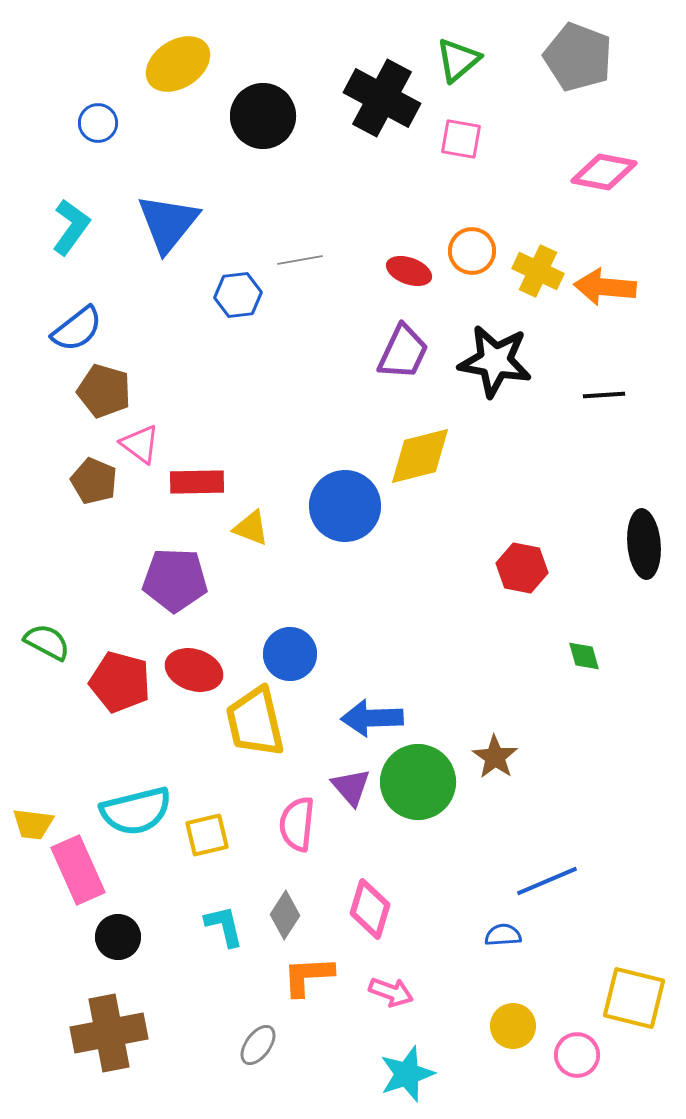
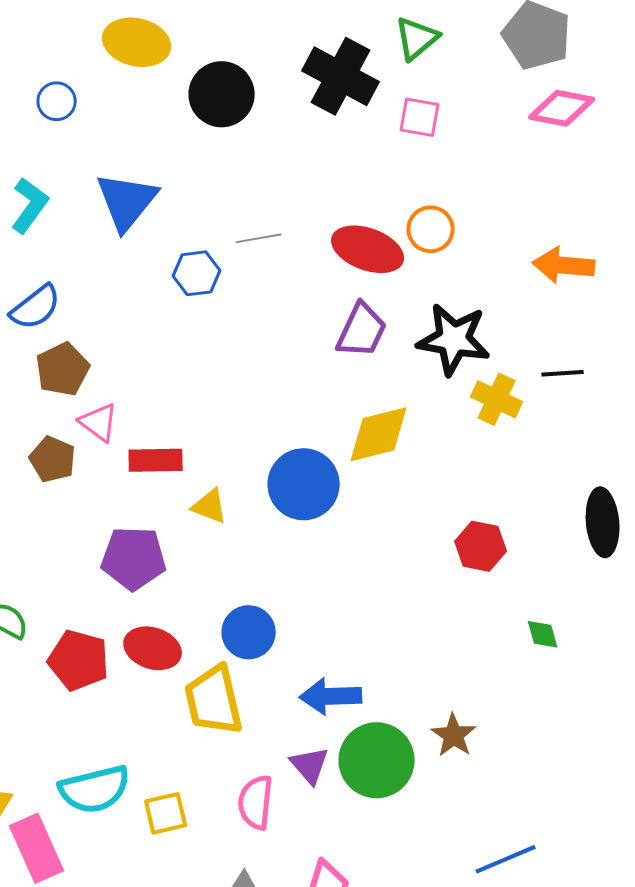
yellow ellipse: (178, 64) -> (137, 42), turned 46
pink diamond: (604, 172) -> (562, 108), moved
red ellipse: (409, 271) -> (368, 249), size x1.6
yellow cross: (538, 271) -> (497, 399), moved
brown pentagon: (104, 391) -> (63, 369), turned 30

